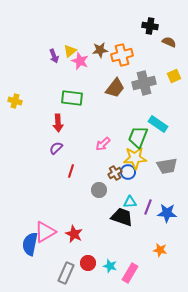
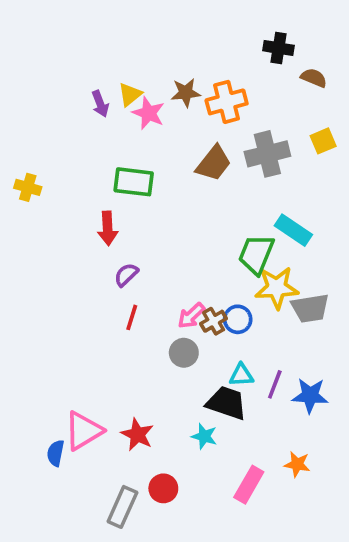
pink arrow: (103, 144) -> (191, 316), moved
purple semicircle: (56, 148) -> (126, 275), moved
yellow star: (135, 158) -> (277, 288), moved
blue semicircle: (30, 244) -> (56, 453), size x0.6
cyan star: (110, 266) -> (204, 436), moved
pink rectangle: (130, 273) -> (249, 485), moved

